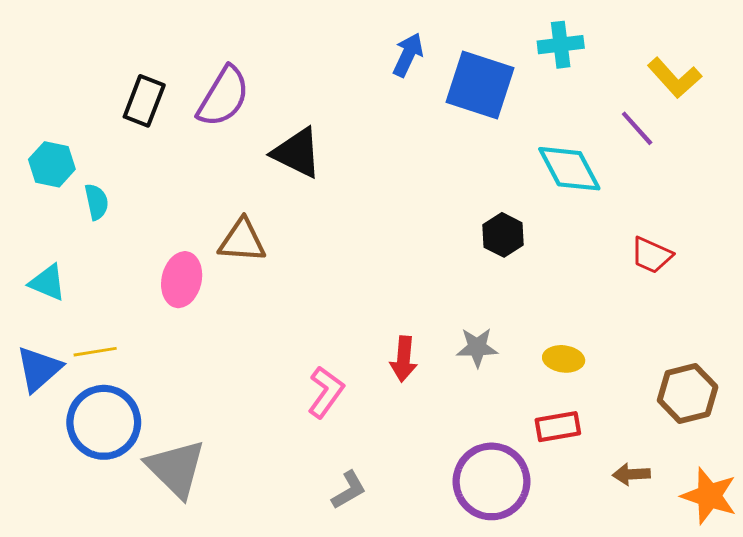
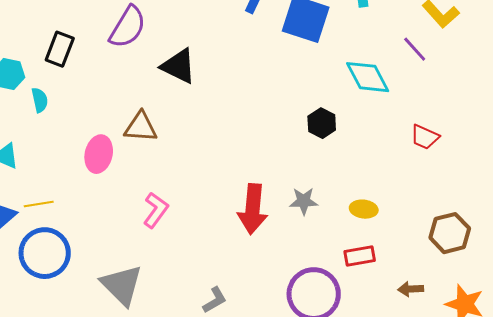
black rectangle: (144, 101) -> (60, 49), moved
red arrow: (404, 359) -> (253, 209), size x1.6
pink L-shape: (326, 392) -> (156, 210), moved
gray triangle: (176, 468) -> (122, 285), moved

